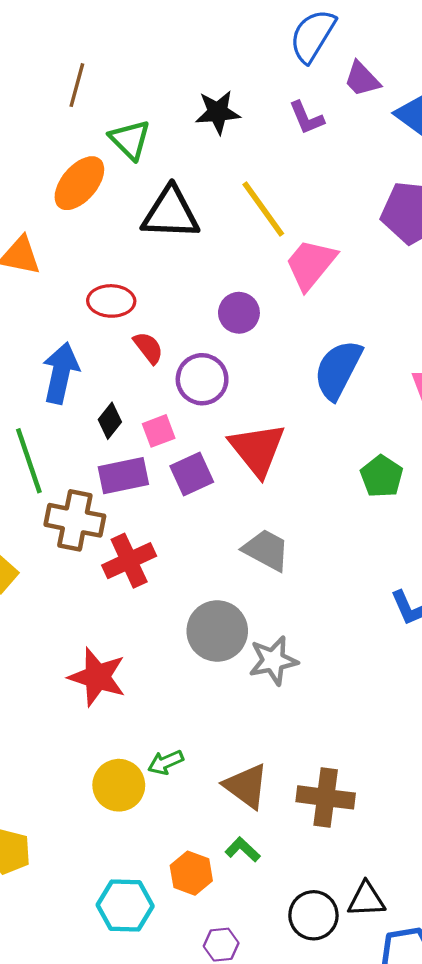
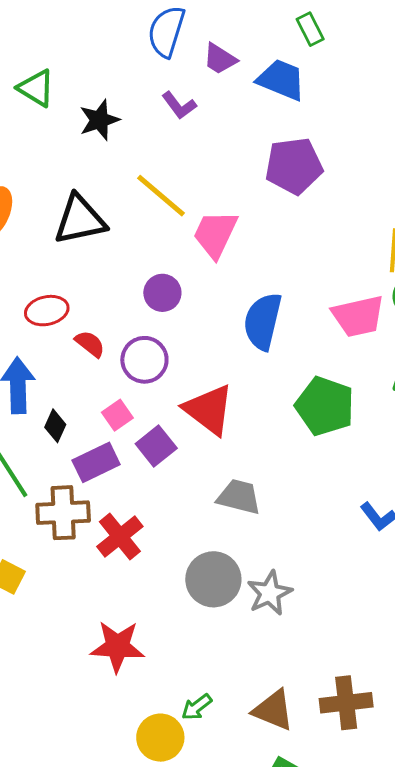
green triangle: (130, 140) -> (36, 88), moved
black diamond: (110, 421) -> (55, 426), moved
green pentagon: (382, 476) -> (325, 406), size x1.5

